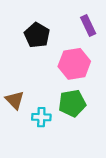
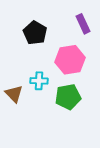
cyan cross: (41, 117) -> (39, 81), moved

